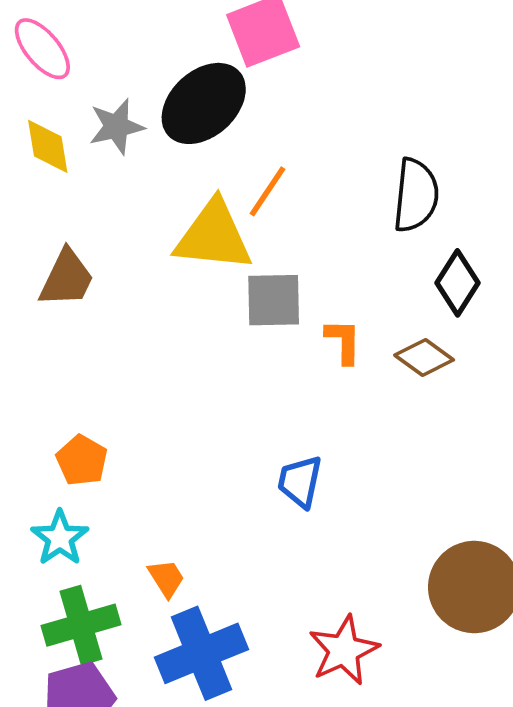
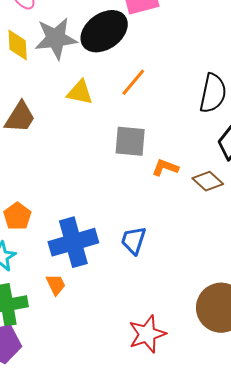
gray star: (117, 127) -> (56, 38), size x1.4
yellow triangle: (213, 236) -> (80, 92), moved, size x0.6
orange L-shape: (343, 341) -> (165, 168), turned -76
blue cross: (201, 653) -> (73, 242), moved

